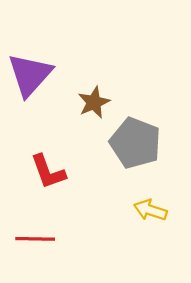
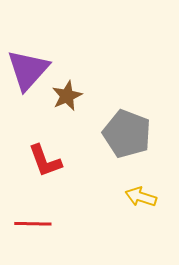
brown star: (94, 102) -> (67, 96), moved

